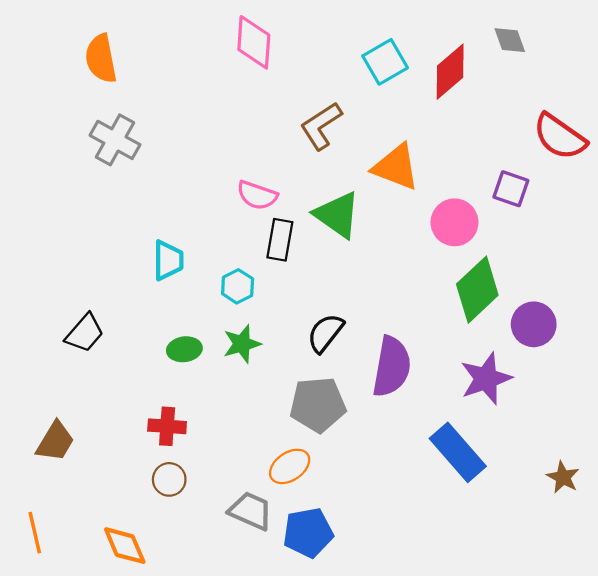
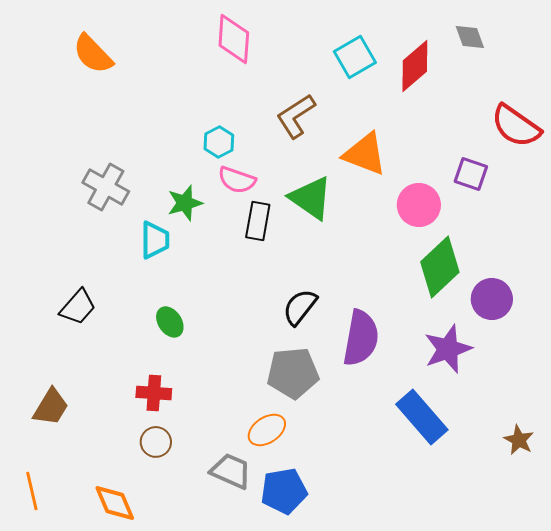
orange semicircle: (101, 59) -> (93, 54), turned -33
gray cross: (115, 140) -> (106, 187), moved
cyan hexagon: (238, 286) -> (219, 142), moved
green star: (242, 344) -> (185, 203), moved
green ellipse: (184, 349) -> (170, 322), turned 64

